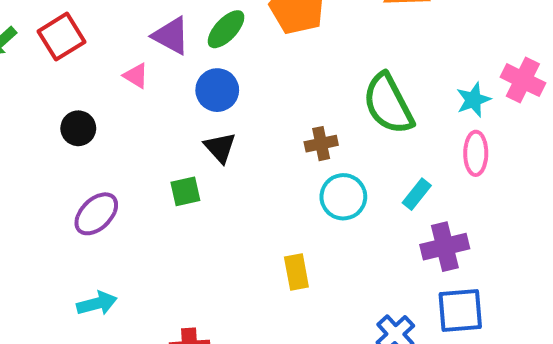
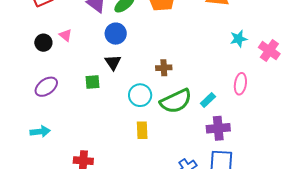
pink triangle: (136, 76) -> (66, 35), moved
cyan star: (473, 100) -> (239, 39), moved
green semicircle: (388, 104) -> (176, 101), moved, turned -96
cyan circle: (343, 197) -> (140, 95), moved

